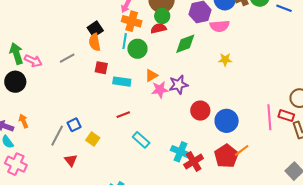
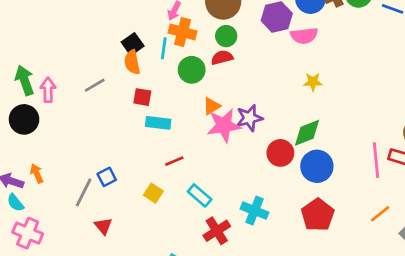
green circle: (162, 16) -> (226, 36), moved
red semicircle: (158, 28) -> (222, 57), moved
cyan line: (125, 41) -> (164, 48), moved
green diamond: (185, 44) -> (307, 133), moved
pink arrow: (33, 61) -> (48, 90), turned -114
cyan rectangle: (122, 82) -> (158, 123), moved
pink star: (160, 90) -> (224, 125), size x1.4
yellow square: (93, 139) -> (153, 193), moved
orange line: (242, 150) -> (380, 214), moved
red cross: (194, 161) -> (217, 231), moved

